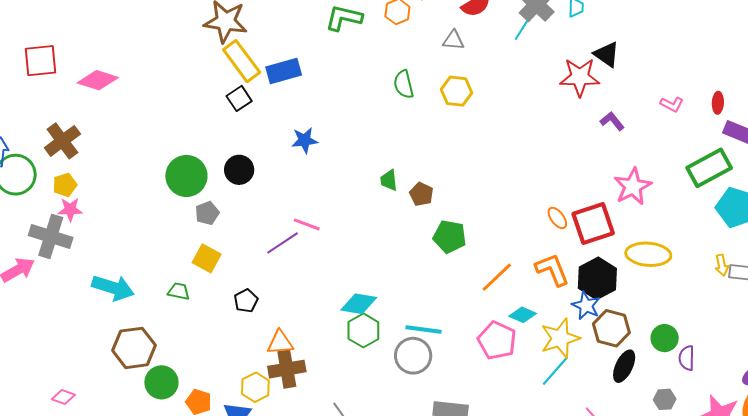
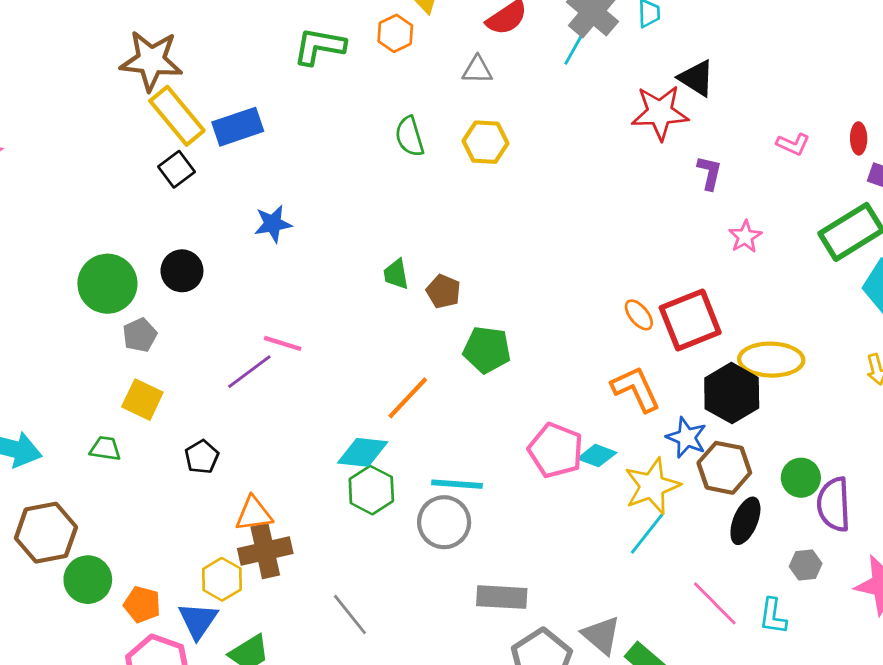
purple L-shape: (612, 121) -> (709, 173), turned 55
pink star: (633, 186) -> (745, 237), moved, size x0.6
orange line: (497, 277) -> (408, 398), moved
black hexagon: (597, 278) -> (732, 393), moved
pink pentagon: (497, 340) -> (556, 450), moved
purple semicircle: (687, 358) -> (834, 504), size x1.5

